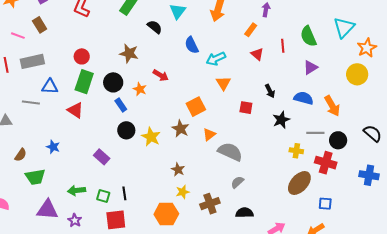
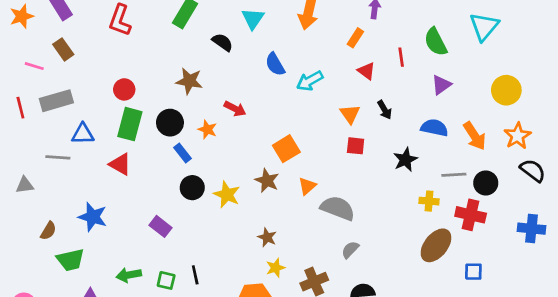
orange star: (367, 48) -> (517, 136), moved
orange triangle: (223, 83) -> (350, 114), moved
black arrow: (270, 91) -> (385, 110), moved
blue star: (53, 147) -> (93, 217), size x1.5

